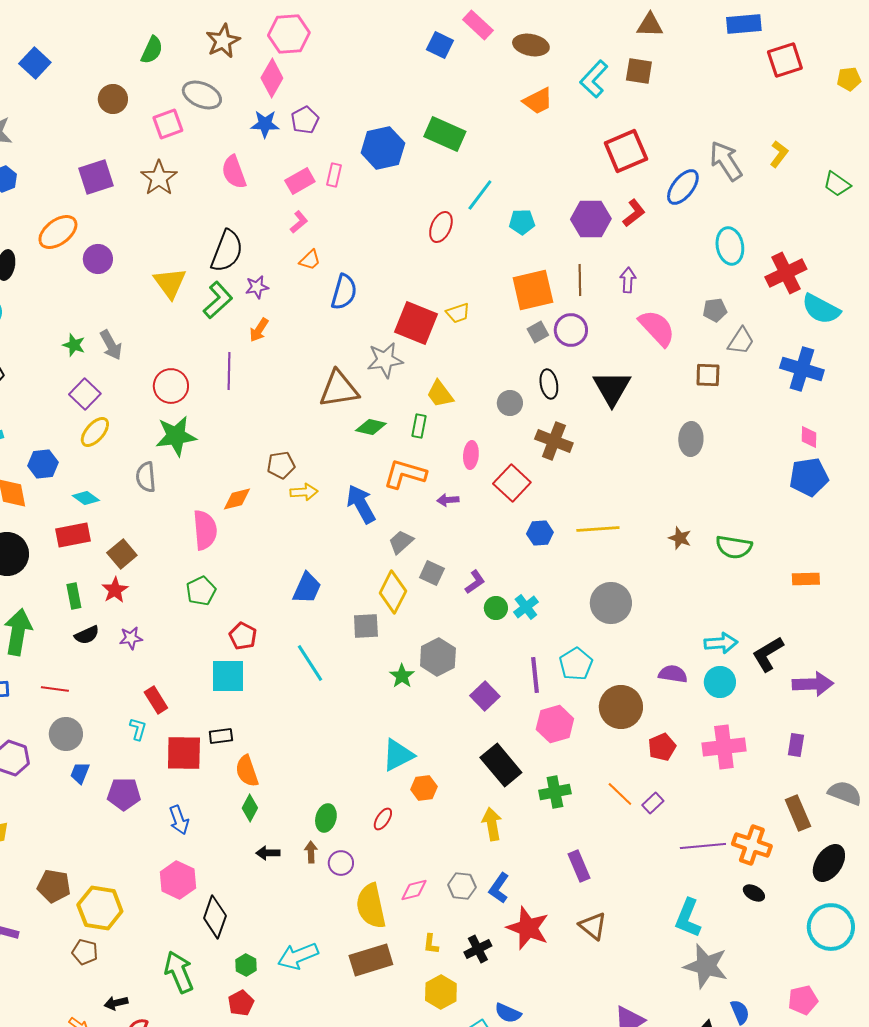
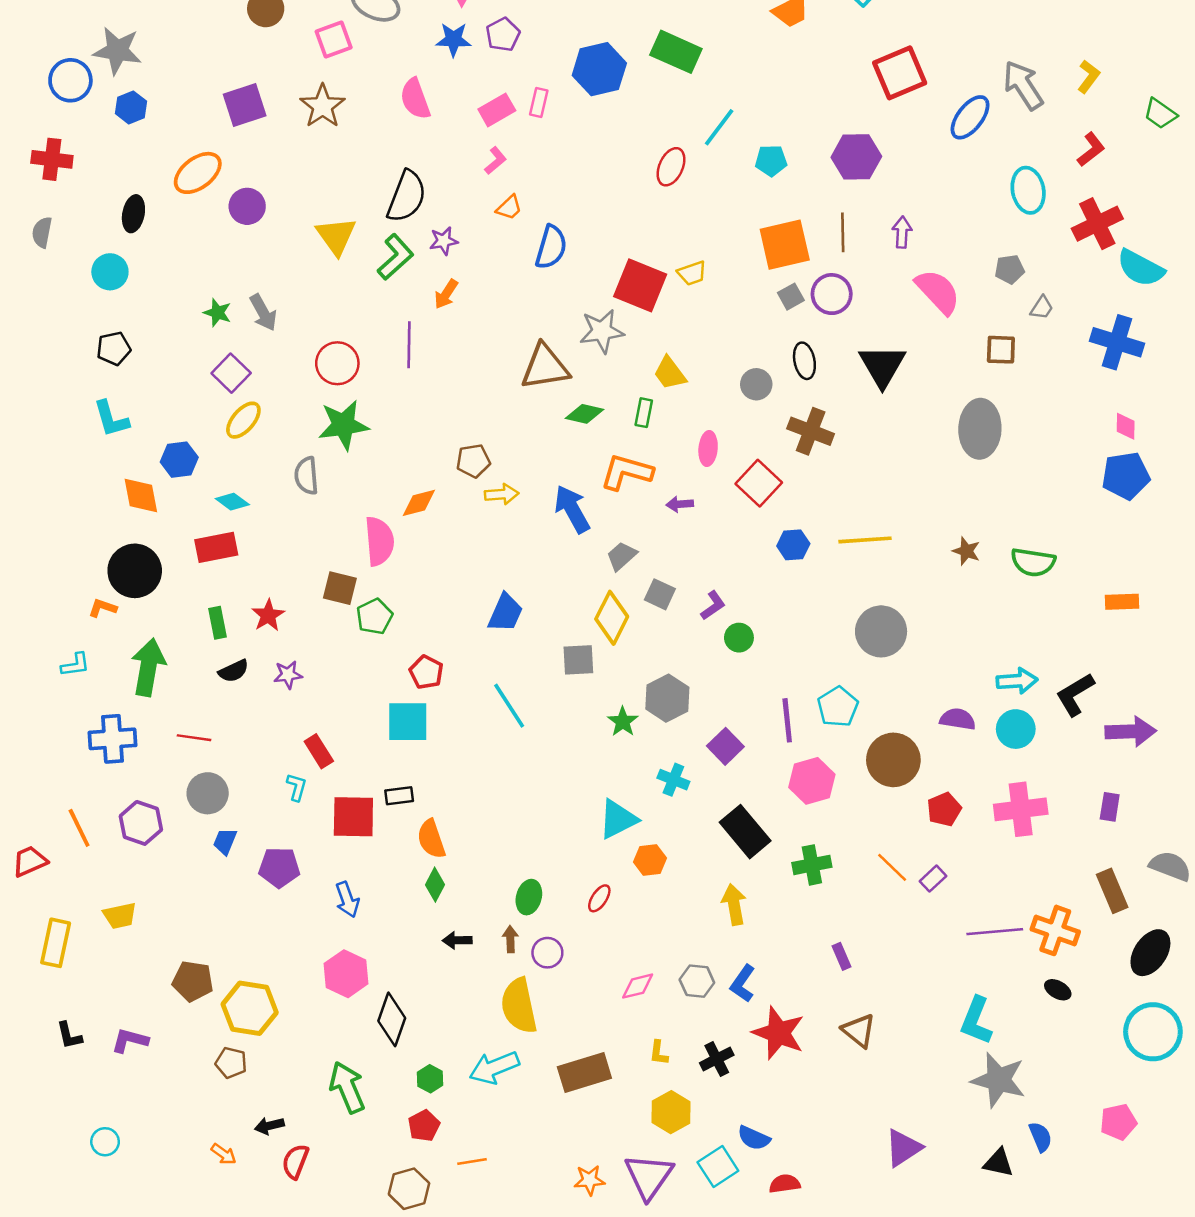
red L-shape: (634, 213) -> (1091, 149), moved
gray trapezoid: (741, 341) -> (1042, 308), size x0.7
gray ellipse: (691, 439) -> (980, 429), size x1.4
brown square: (122, 554) -> (340, 588), moved, turned -36
cyan cross: (526, 607) -> (673, 780), moved, turned -30
purple rectangle: (579, 866) -> (842, 956), size x0.7
yellow semicircle: (371, 906) -> (519, 1006), moved

